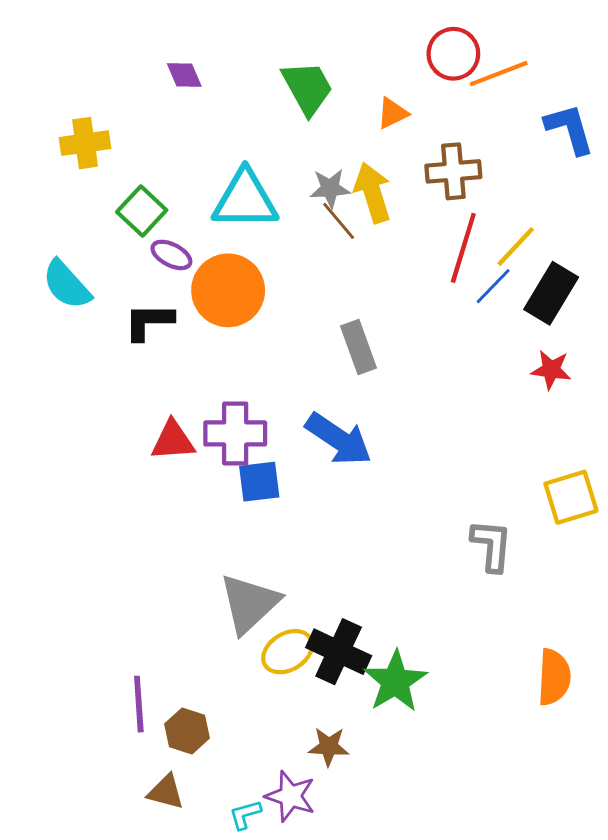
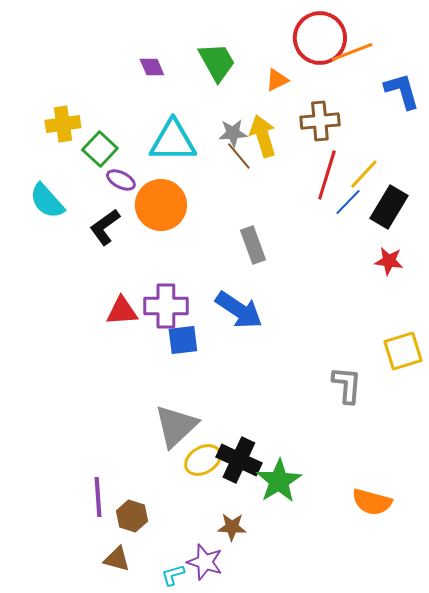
red circle: (453, 54) -> (320, 38), size x1.4
purple diamond: (184, 75) -> (152, 67), moved
yellow cross: (85, 143) -> (63, 124), moved
black L-shape: (149, 322) -> (105, 227), turned -36
orange semicircle: (554, 677) -> (372, 502), moved, turned 102

